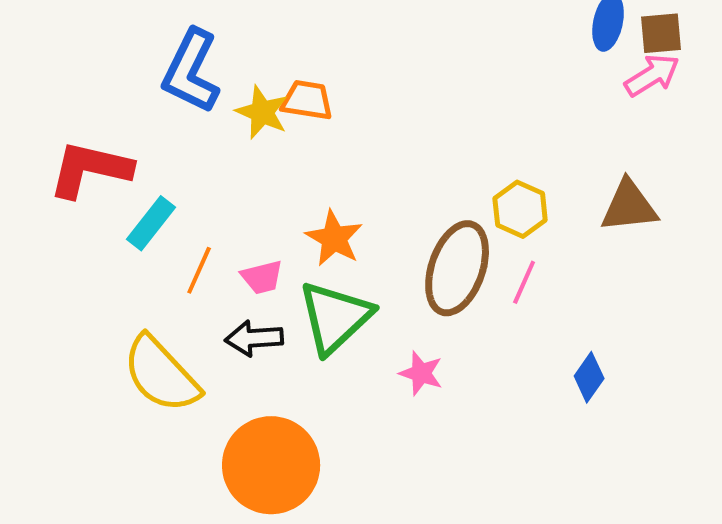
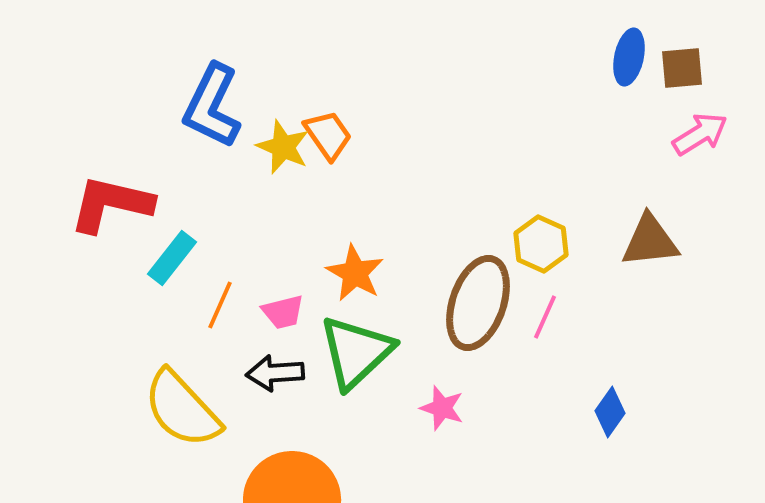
pink arrow: (652, 75) -> (700, 134), moved
orange trapezoid: (307, 100) -> (328, 135), turned 46

